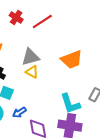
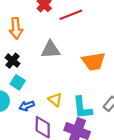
yellow triangle: (32, 72) -> (55, 100), moved

